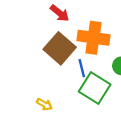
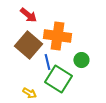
yellow arrow: (44, 104) -> (29, 93), moved

